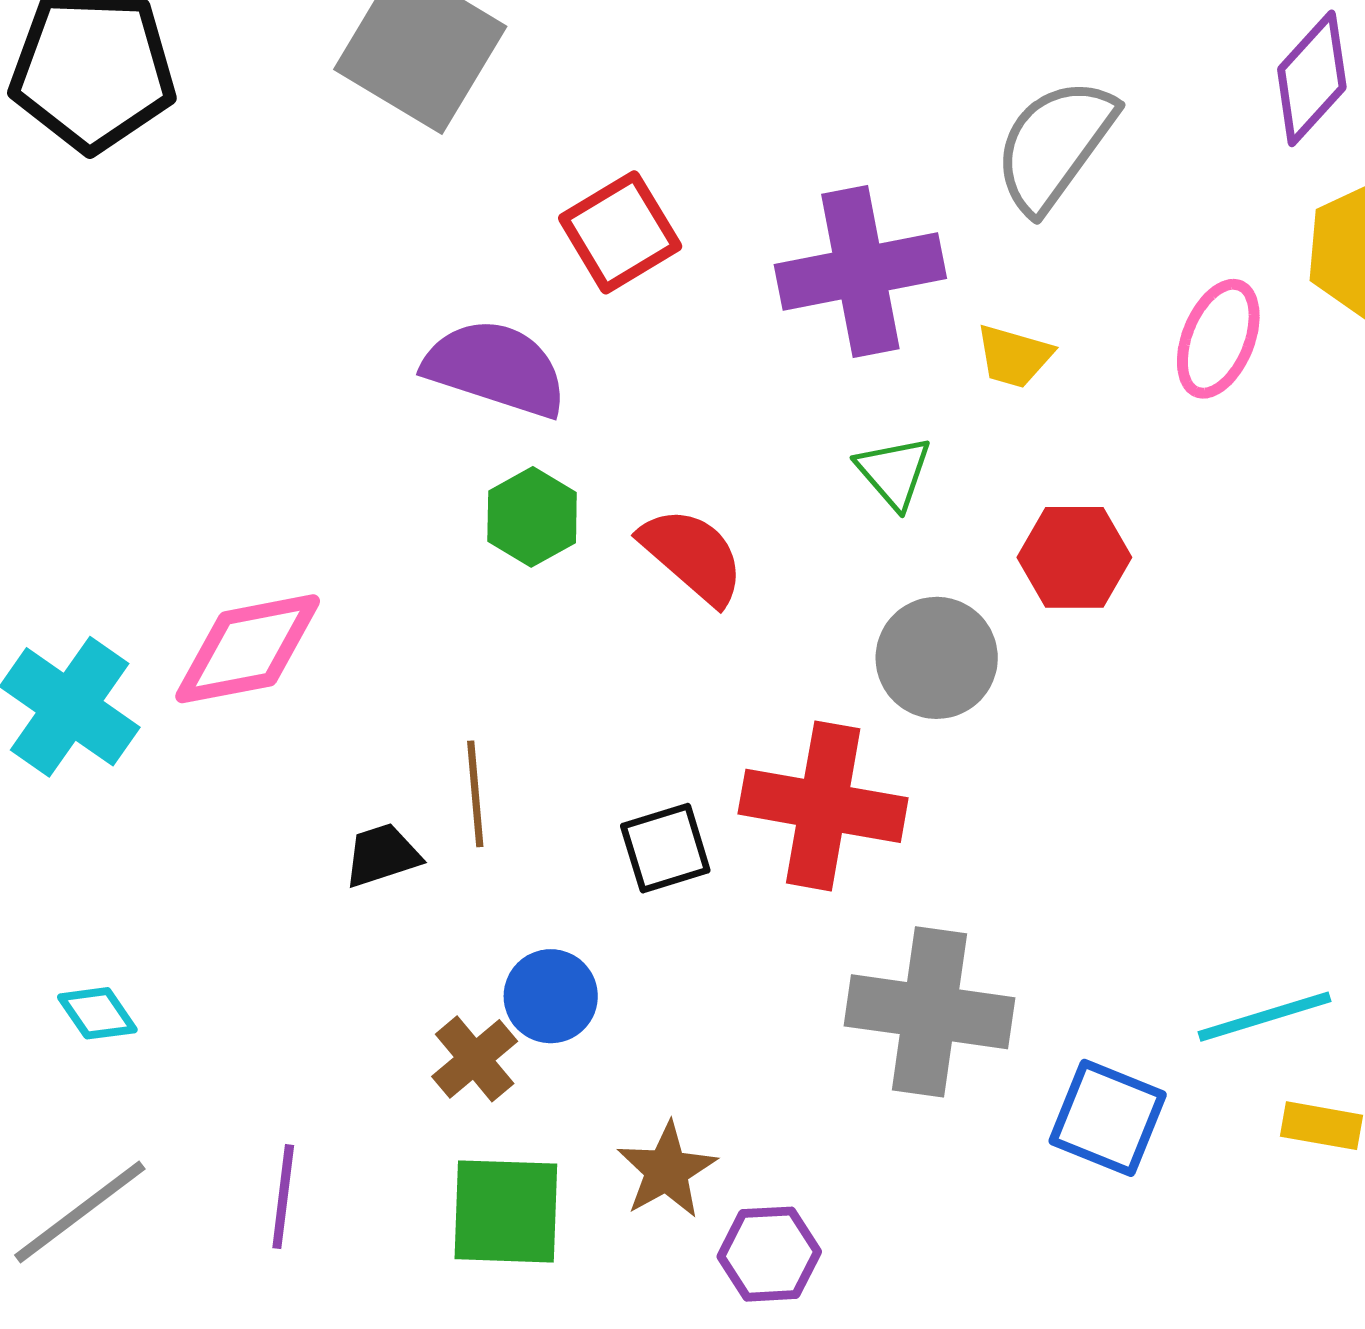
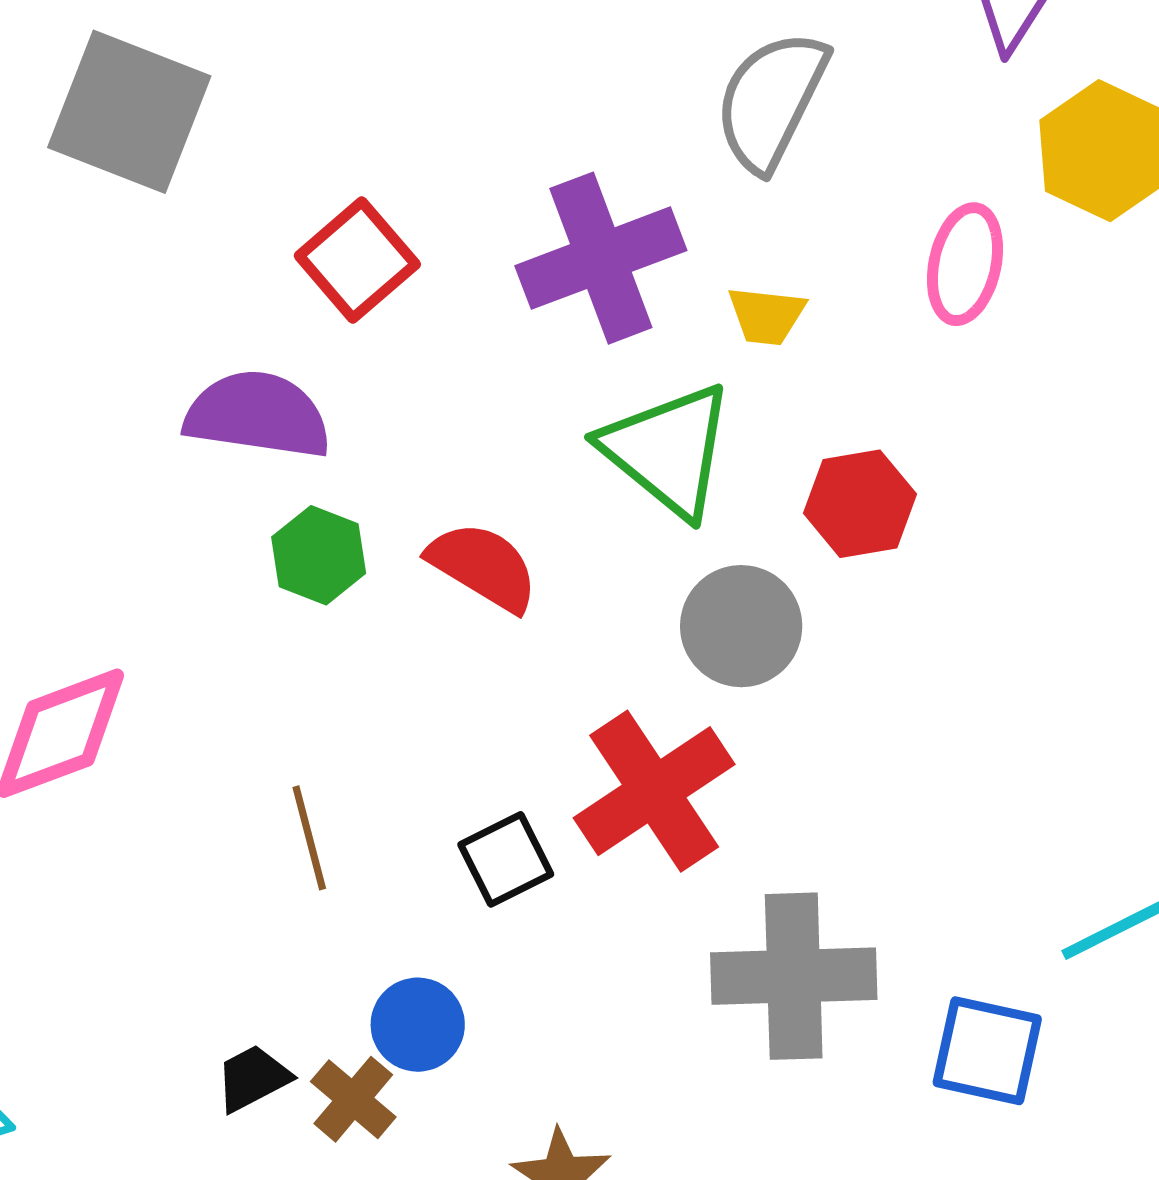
green triangle: (894, 472) -> (668, 450), size x1.8
red cross: (823, 806) -> (654, 791), turned -34
black trapezoid: (382, 855) -> (253, 1078), moved

